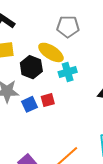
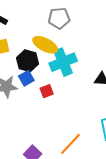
cyan cross: (68, 72) -> (63, 62), size x1.5
blue square: (30, 104) -> (26, 78), moved

